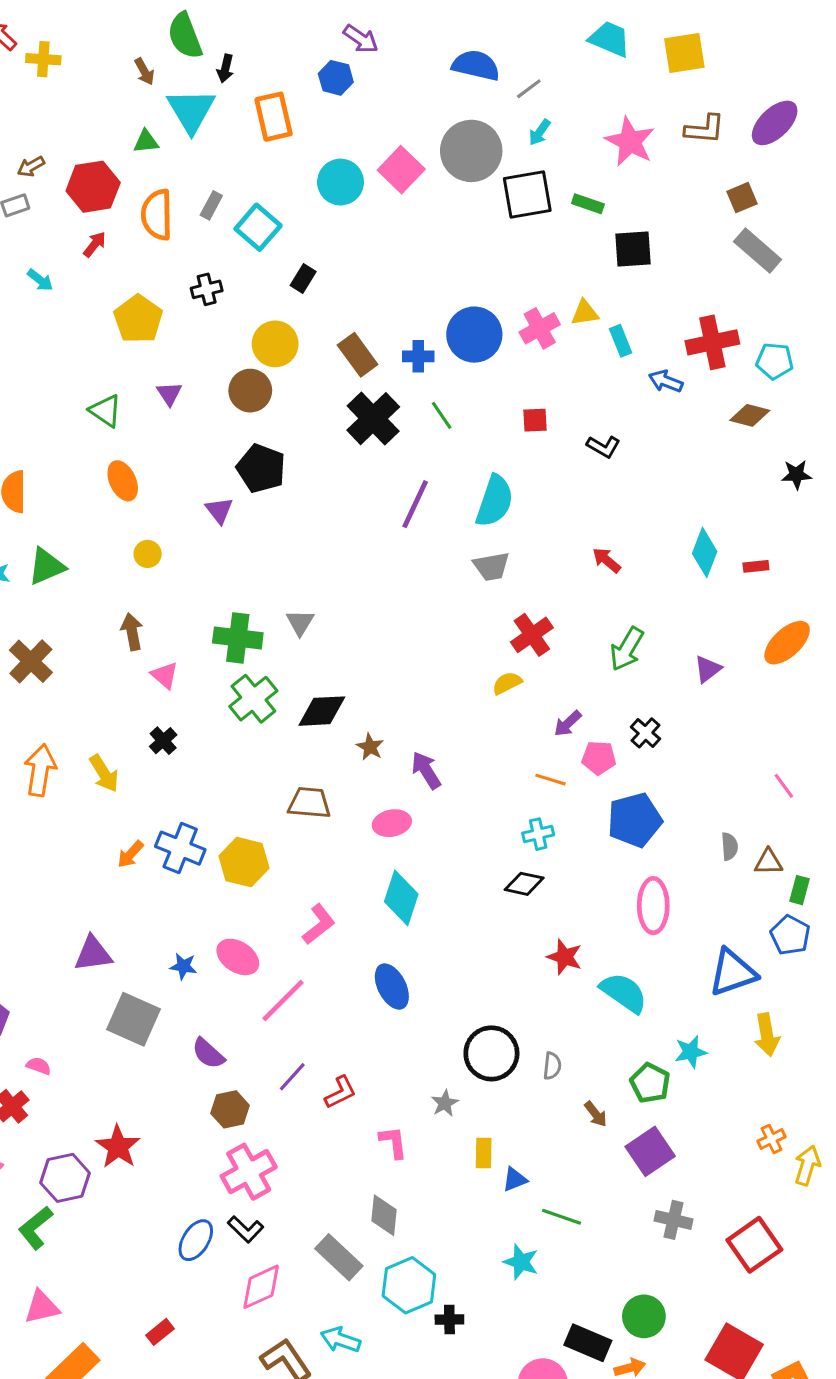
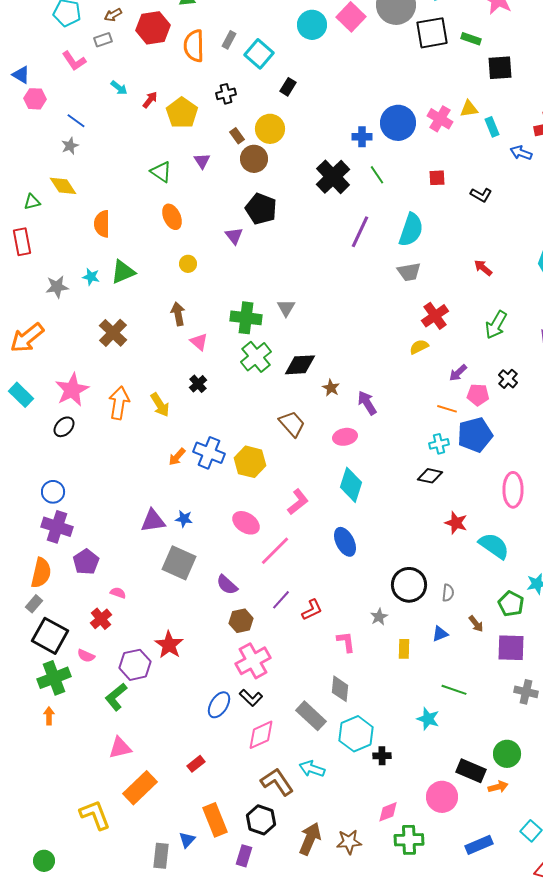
red arrow: (95, 244) -> (150, 100), moved
pink cross: (540, 328) -> (440, 119), turned -30
brown rectangle: (358, 355) -> (237, 136), moved, size x0.6
brown trapezoid: (309, 803) -> (292, 424), turned 44
blue pentagon: (635, 820) -> (475, 435), moved
blue star: (183, 966) -> (184, 519), moved
purple square: (650, 1151) -> (511, 648), turned 36
blue triangle: (515, 1179) -> (440, 634), moved

